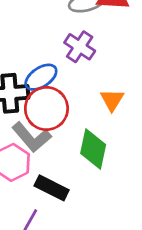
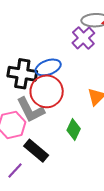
purple cross: (80, 47) -> (83, 38), moved
green diamond: (93, 149) -> (74, 130), size x0.7

